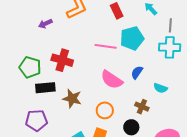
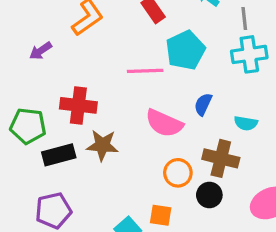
brown star: (72, 98) -> (102, 145), moved
brown cross: (142, 107) -> (221, 158), size x1.5
orange circle: (105, 110) -> (178, 173), moved

